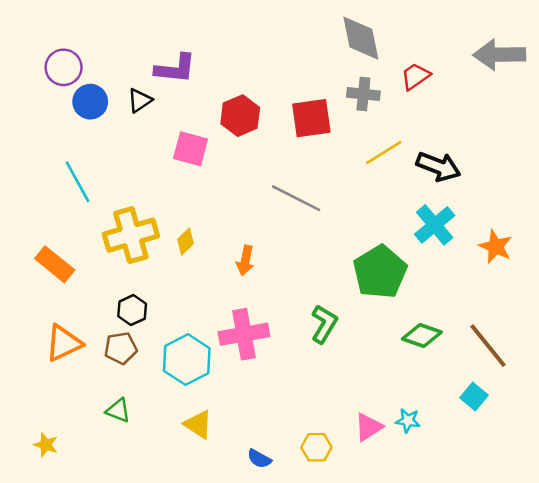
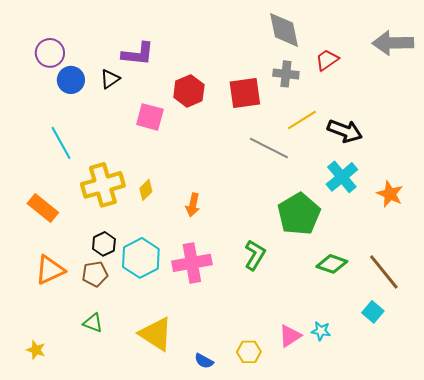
gray line: (296, 198) -> (269, 148), moved
cyan hexagon: (187, 360) -> (141, 258), moved
yellow triangle: (198, 424) -> (156, 334), size x1.5

